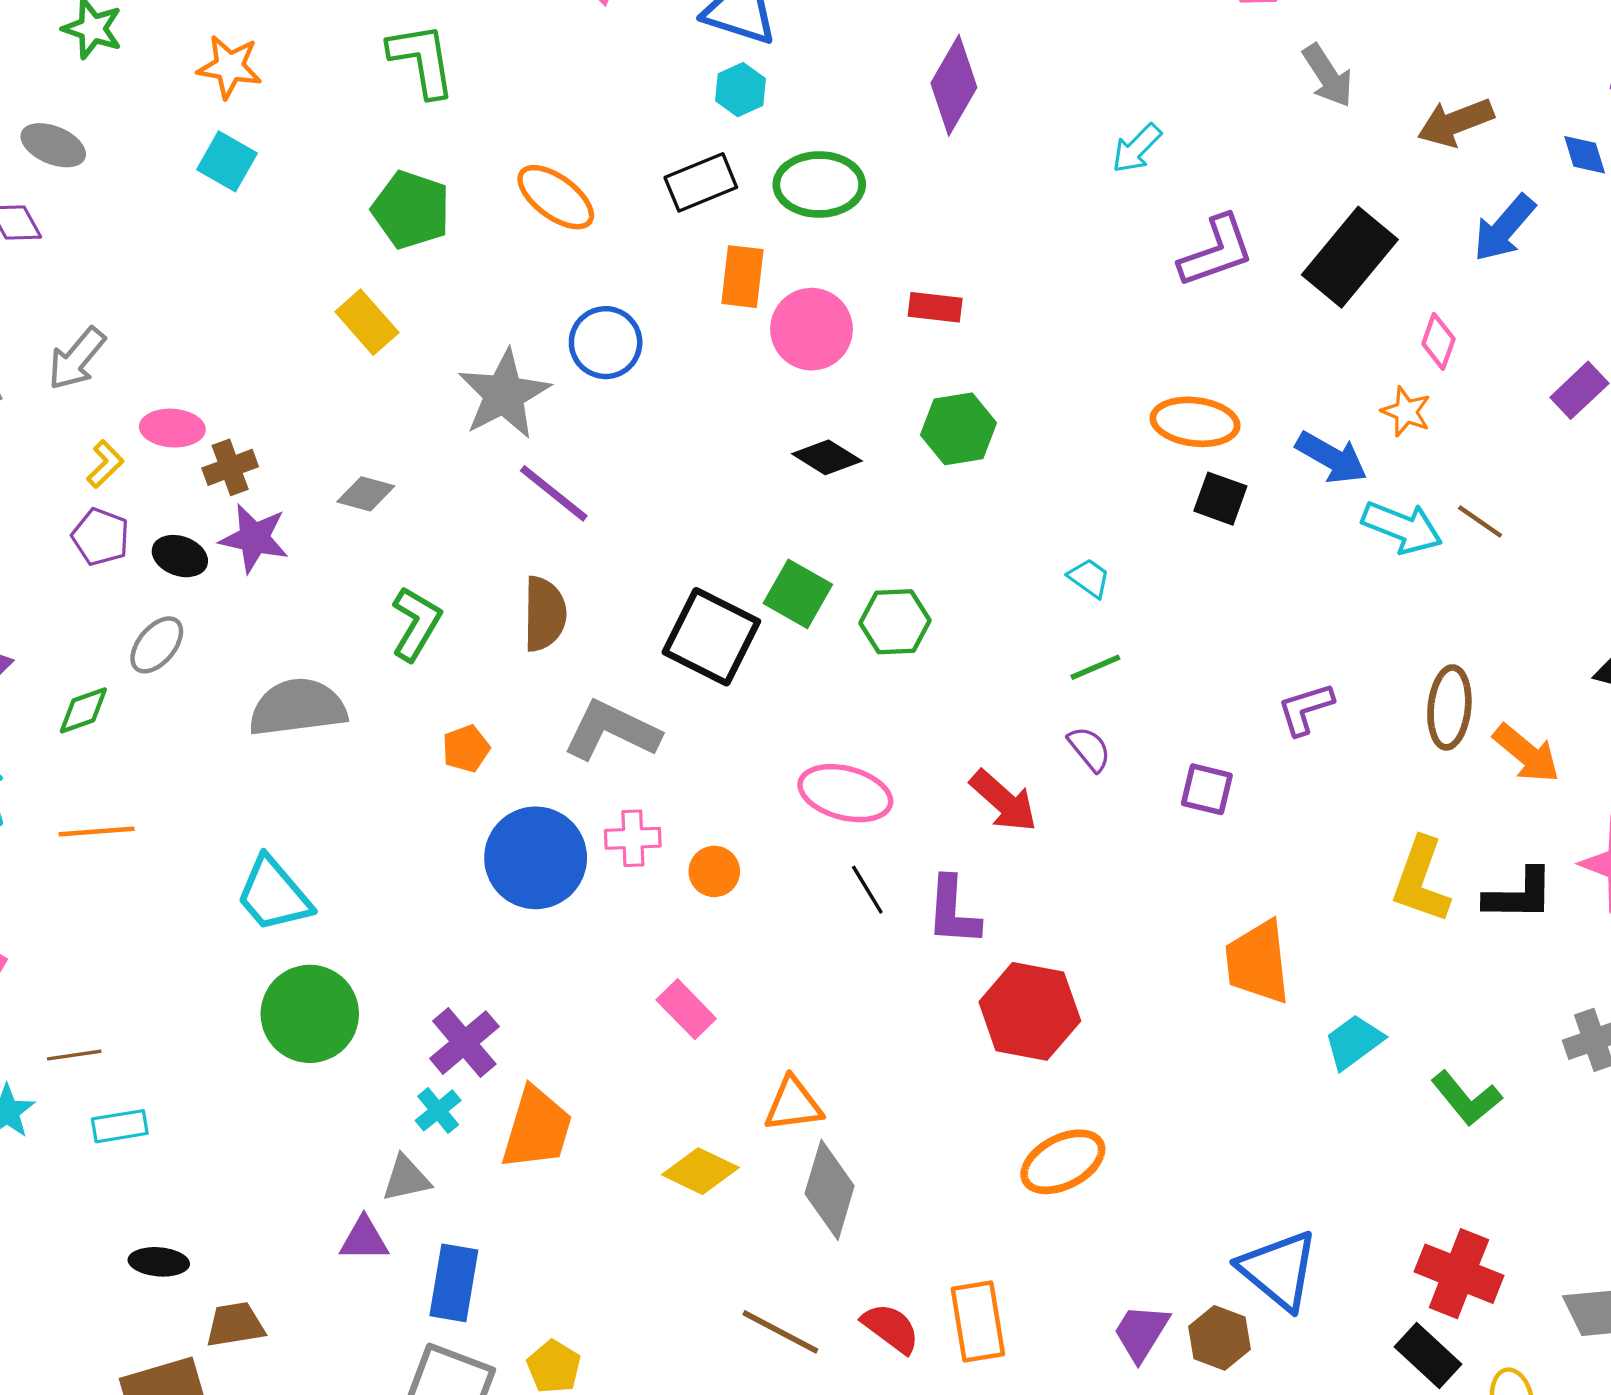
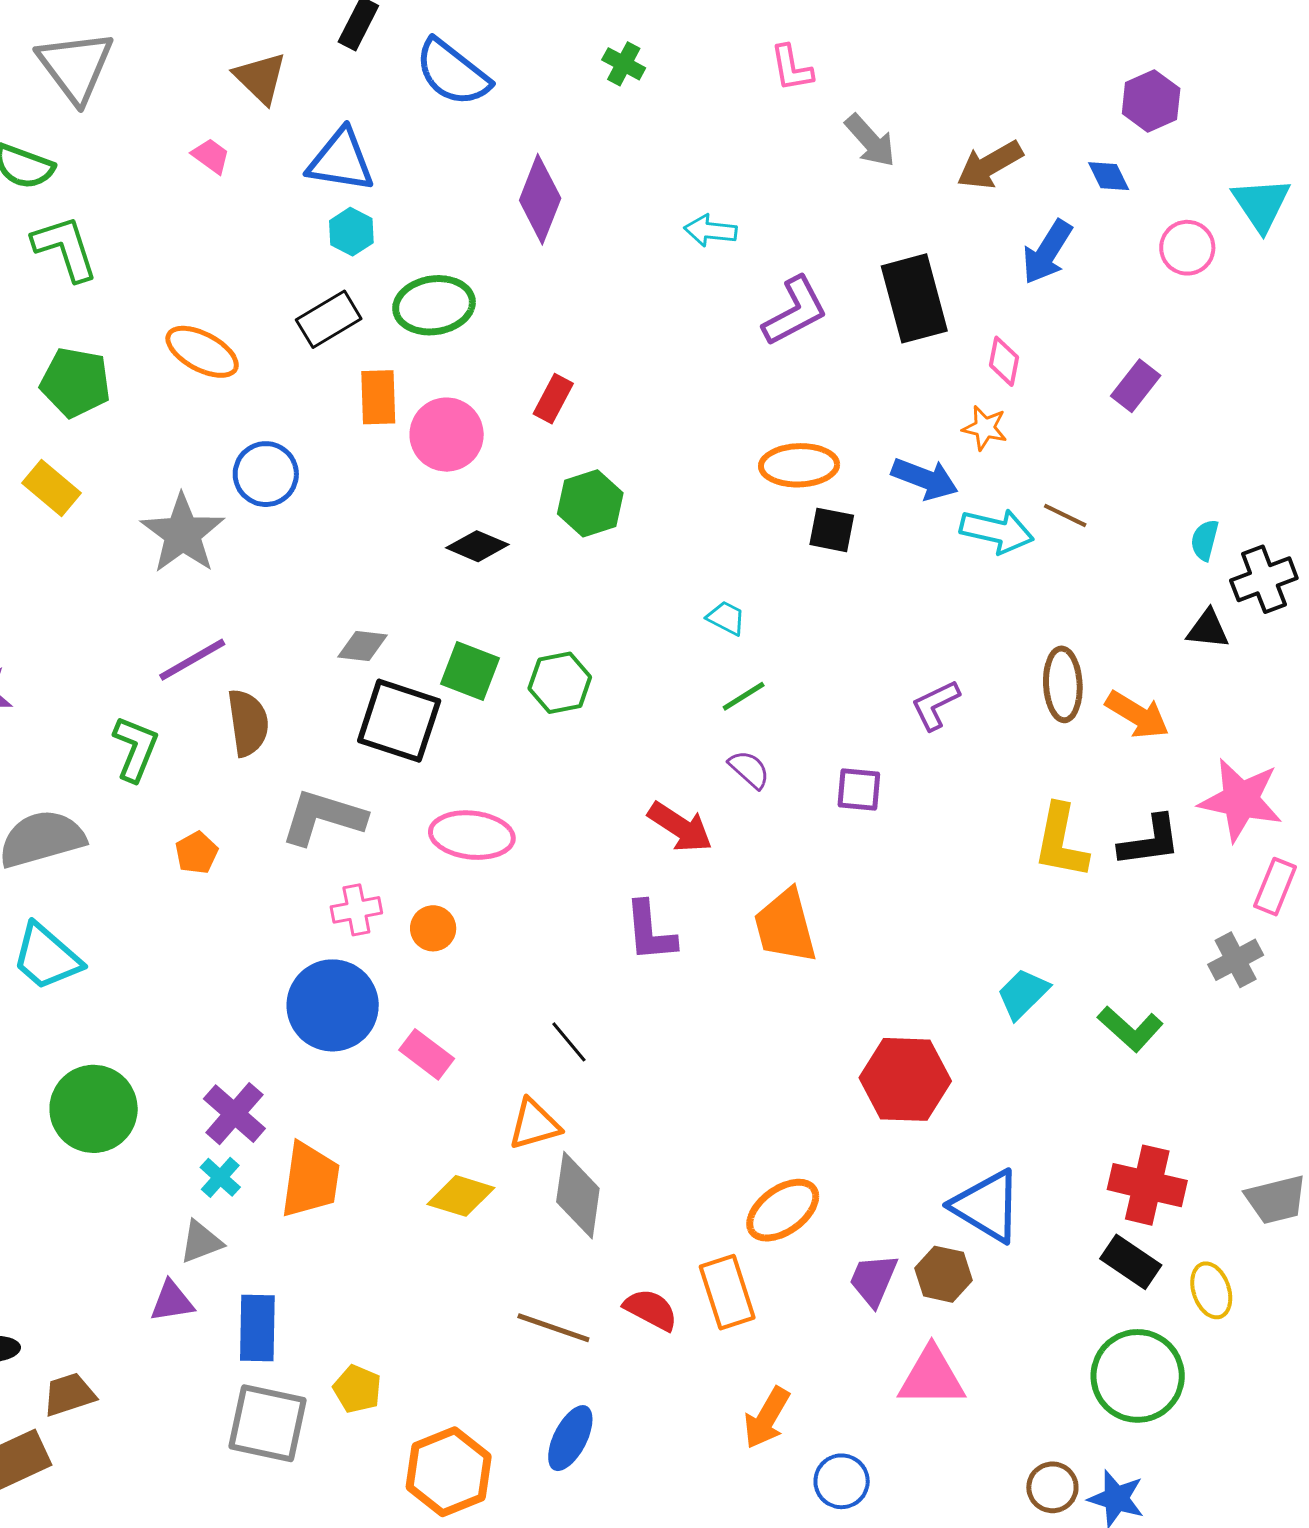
cyan arrow: (1137, 148) -> (711, 231), turned 60
black rectangle: (1350, 257) -> (914, 298), turned -46
red rectangle: (935, 307) -> (553, 399), turned -60
purple line: (554, 493) -> (192, 660), moved, turned -60
gray diamond: (366, 494) -> (362, 646), moved
pink ellipse: (845, 793) -> (472, 835), moved
blue circle: (536, 858) -> (333, 1005), moved
black line: (867, 890) -> (569, 1042), moved
cyan trapezoid: (274, 895) -> (46, 957), moved
orange trapezoid: (1258, 962) -> (785, 926), moved
red hexagon: (1030, 1011) -> (905, 1079), moved
orange ellipse: (1063, 1162) -> (783, 1210), moved

